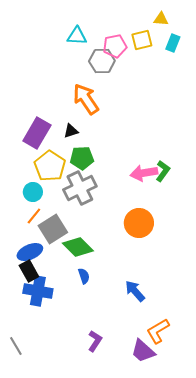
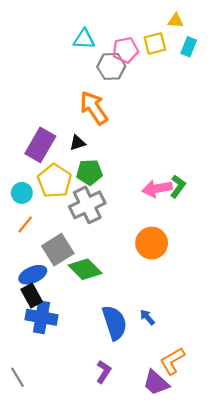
cyan circle: (33, 192) -> (22, 193), moved
orange line: (34, 216) -> (25, 225), moved
blue semicircle: (84, 276) -> (115, 323), moved, size x2.0
blue arrow: (135, 291) -> (147, 317), size x0.7

